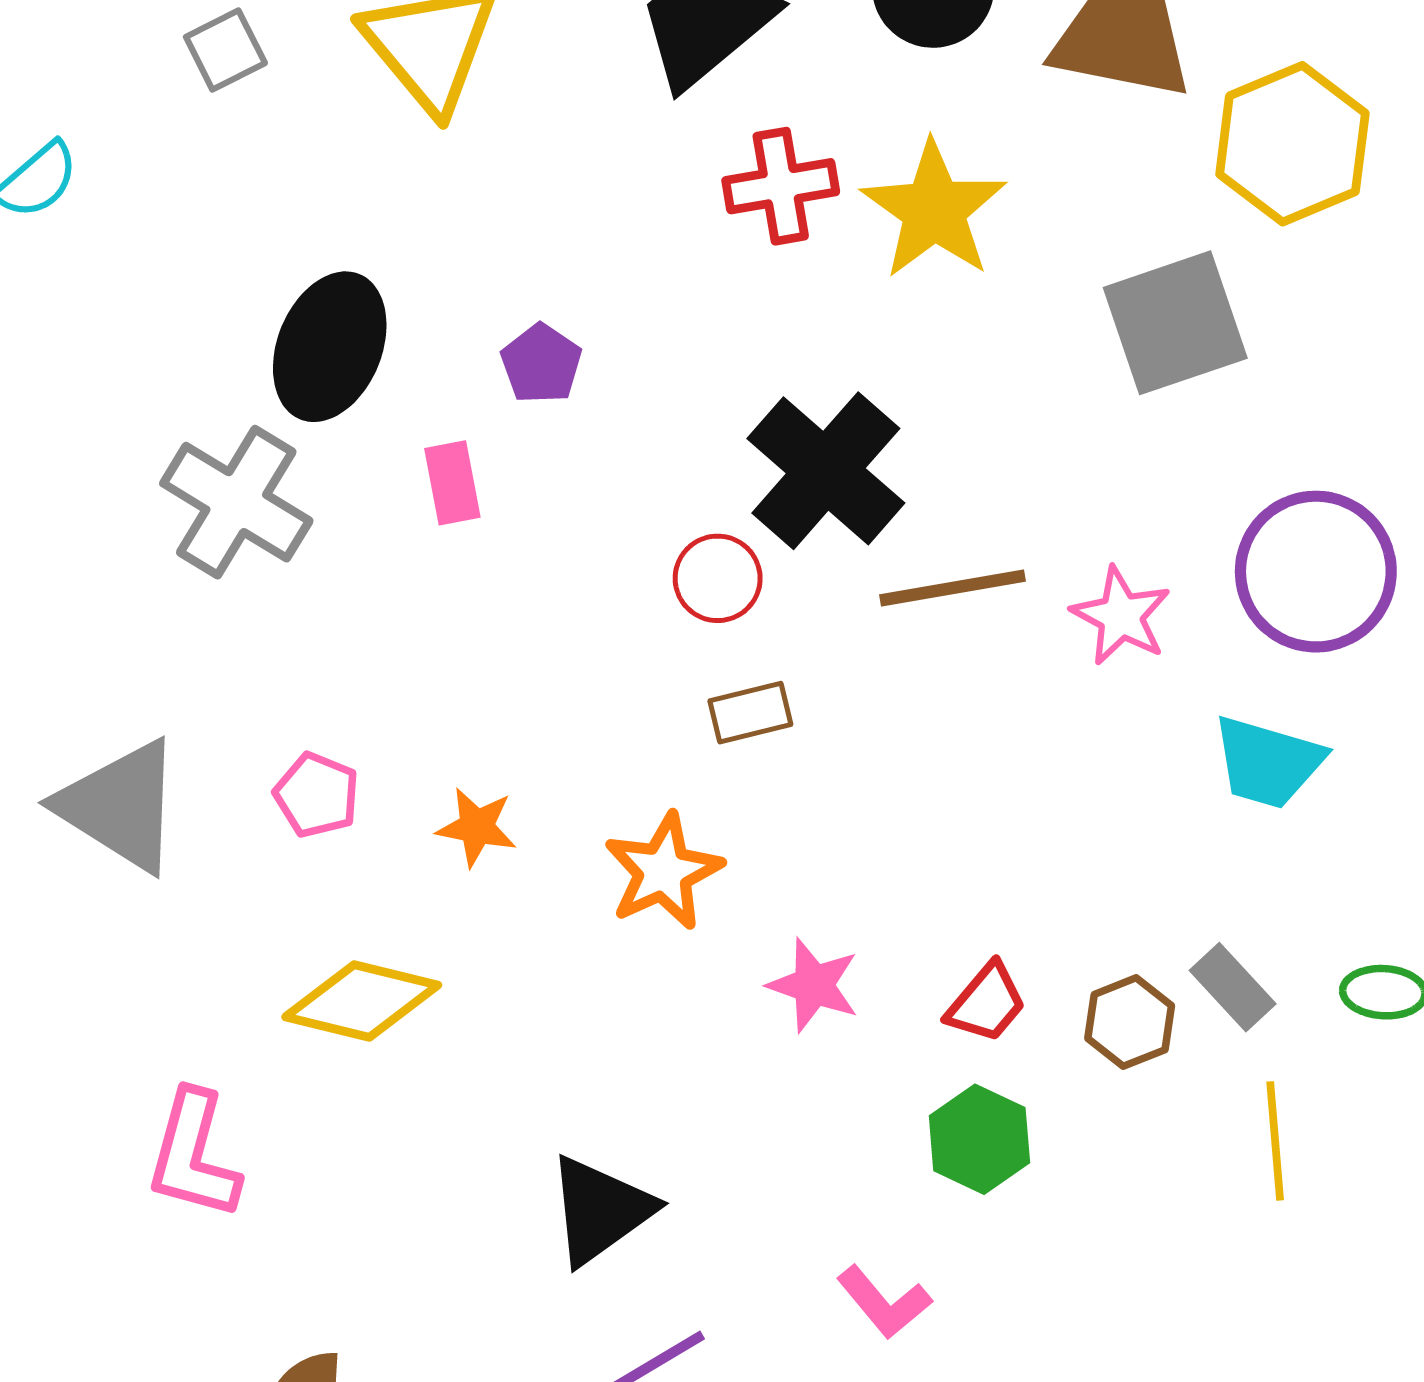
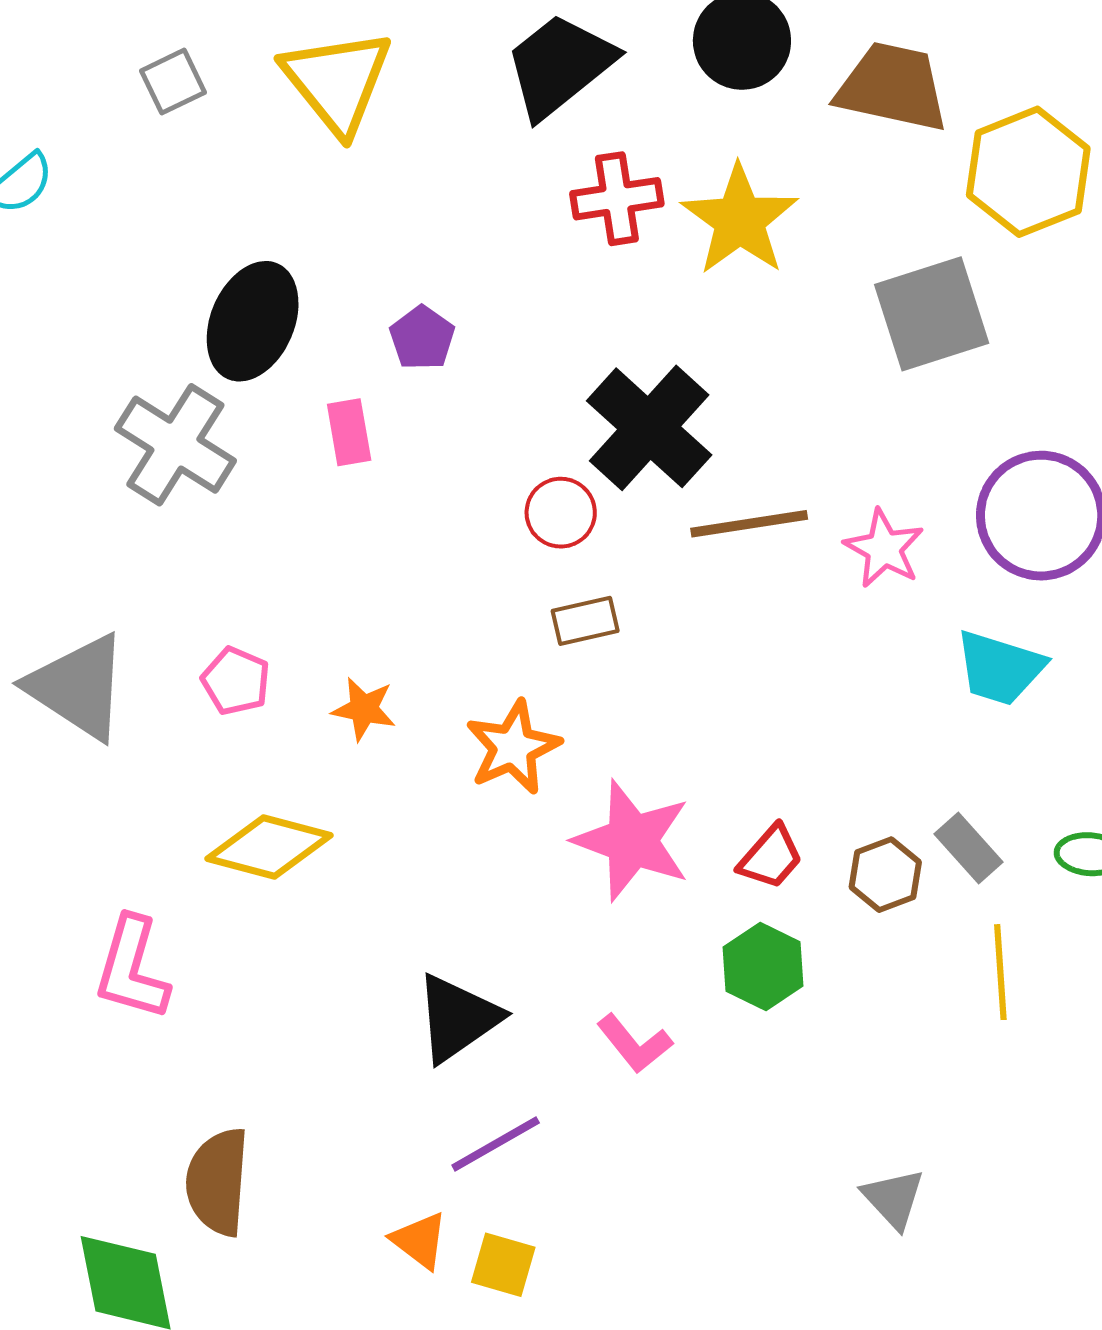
pink star: (814, 985) -> (632, 841), size x1.6
pink L-shape: (884, 1302) -> (634, 1044), moved

